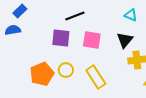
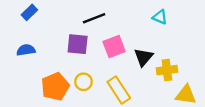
blue semicircle: (13, 30) -> (26, 50), moved
pink square: (92, 40) -> (114, 46), turned -30
black triangle: (125, 40) -> (143, 57), moved

